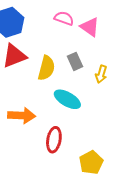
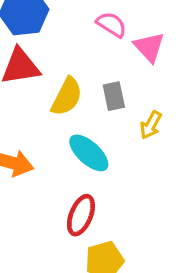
red ellipse: (54, 140) -> (81, 215), moved

